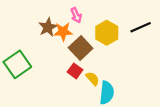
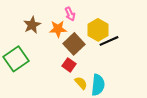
brown star: (48, 27) -> (32, 25), moved
black line: (141, 27) -> (109, 41), moved
yellow semicircle: (93, 79) -> (81, 83), moved

